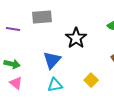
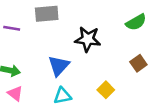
black star: (76, 38) -> (88, 39), turned -30

